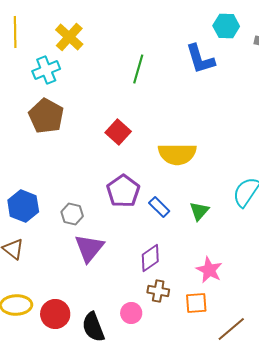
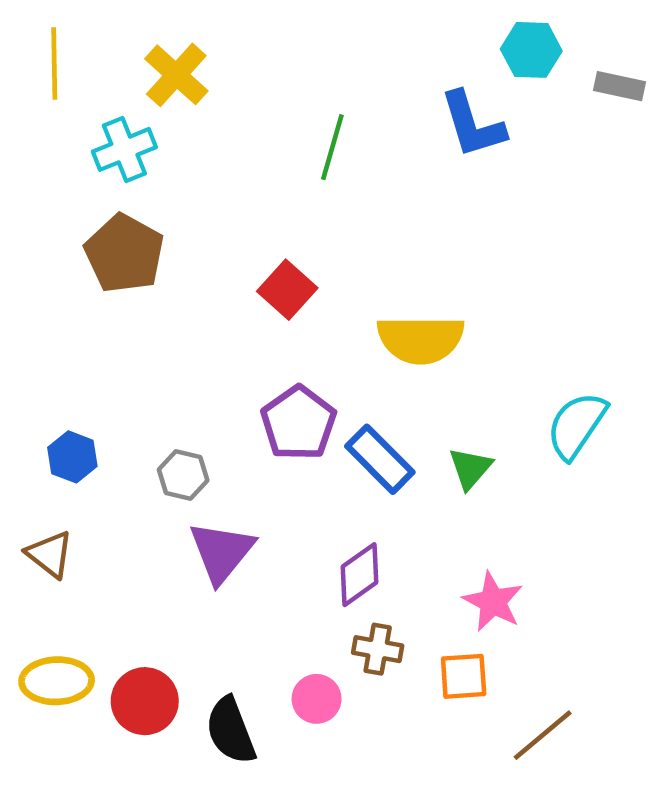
blue hexagon: (23, 206) -> (72, 457), size x0.7
blue rectangle: (159, 207) -> (380, 459), size x1.4

